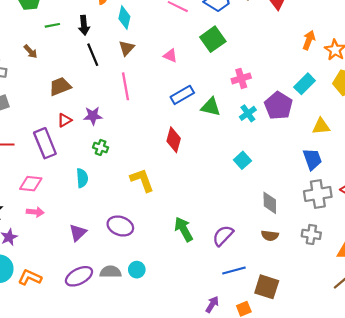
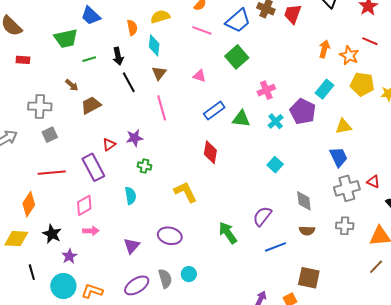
brown trapezoid: (60, 86) -> (91, 105), moved
pink diamond: (31, 184) -> (84, 205), turned -30
purple semicircle: (223, 236) -> (262, 216), moved
blue line: (234, 271) -> (275, 247), moved
gray semicircle: (111, 272) -> (165, 278), turned 78

